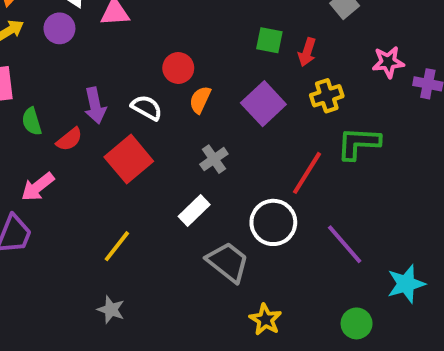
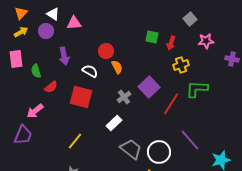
pink star: (388, 62) -> (206, 41), moved
orange semicircle: (200, 100) -> (117, 67), turned 128
purple square: (263, 104) -> (149, 87), moved
purple arrow: (95, 106) -> (64, 56), moved
green semicircle: (32, 121) -> (36, 71), moved
red square: (129, 159) -> (81, 97), turned -35
white circle: (273, 222) -> (159, 152), moved

